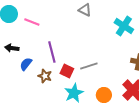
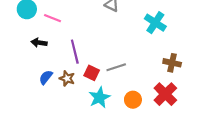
black arrow: (12, 48) -> (39, 43), moved
blue semicircle: (26, 64) -> (46, 77), moved

